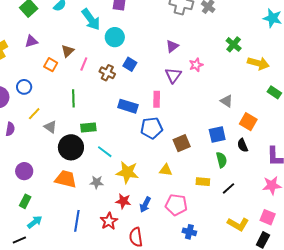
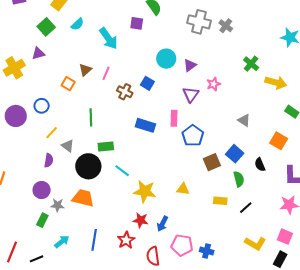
cyan circle: (115, 37) -> (166, 59), moved
purple triangle: (31, 41) -> (38, 53), moved
pink line: (84, 64) -> (106, 73), moved
orange square: (248, 122) -> (279, 141), moved
blue pentagon: (152, 128) -> (193, 136), moved, turned -30
purple semicircle: (10, 129) -> (49, 160), moved
blue square: (217, 135) -> (235, 154), turned -36
brown square: (182, 143) -> (212, 162), moved
gray star: (97, 182) -> (57, 205), moved
pink pentagon: (176, 205) -> (182, 245), moved
cyan arrow: (35, 222) -> (62, 242), moved

